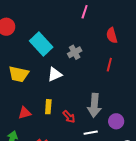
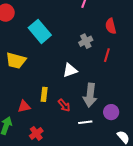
gray cross: (75, 52) -> (86, 41), moved
white triangle: (55, 74) -> (70, 70), moved
red triangle: (25, 113) -> (24, 107), moved

